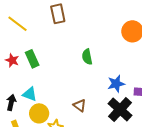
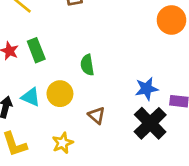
green semicircle: (87, 57) -> (87, 65), moved
yellow circle: (39, 113) -> (60, 94), moved

